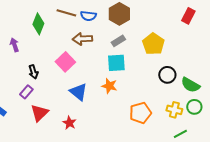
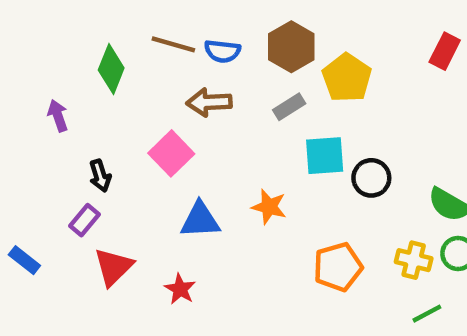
yellow pentagon: (153, 44) -> (347, 78), moved
cyan square: (116, 63) -> (325, 156), moved
black circle: (167, 75) -> (371, 178), moved
blue triangle: (78, 92) -> (200, 220), turned -42

